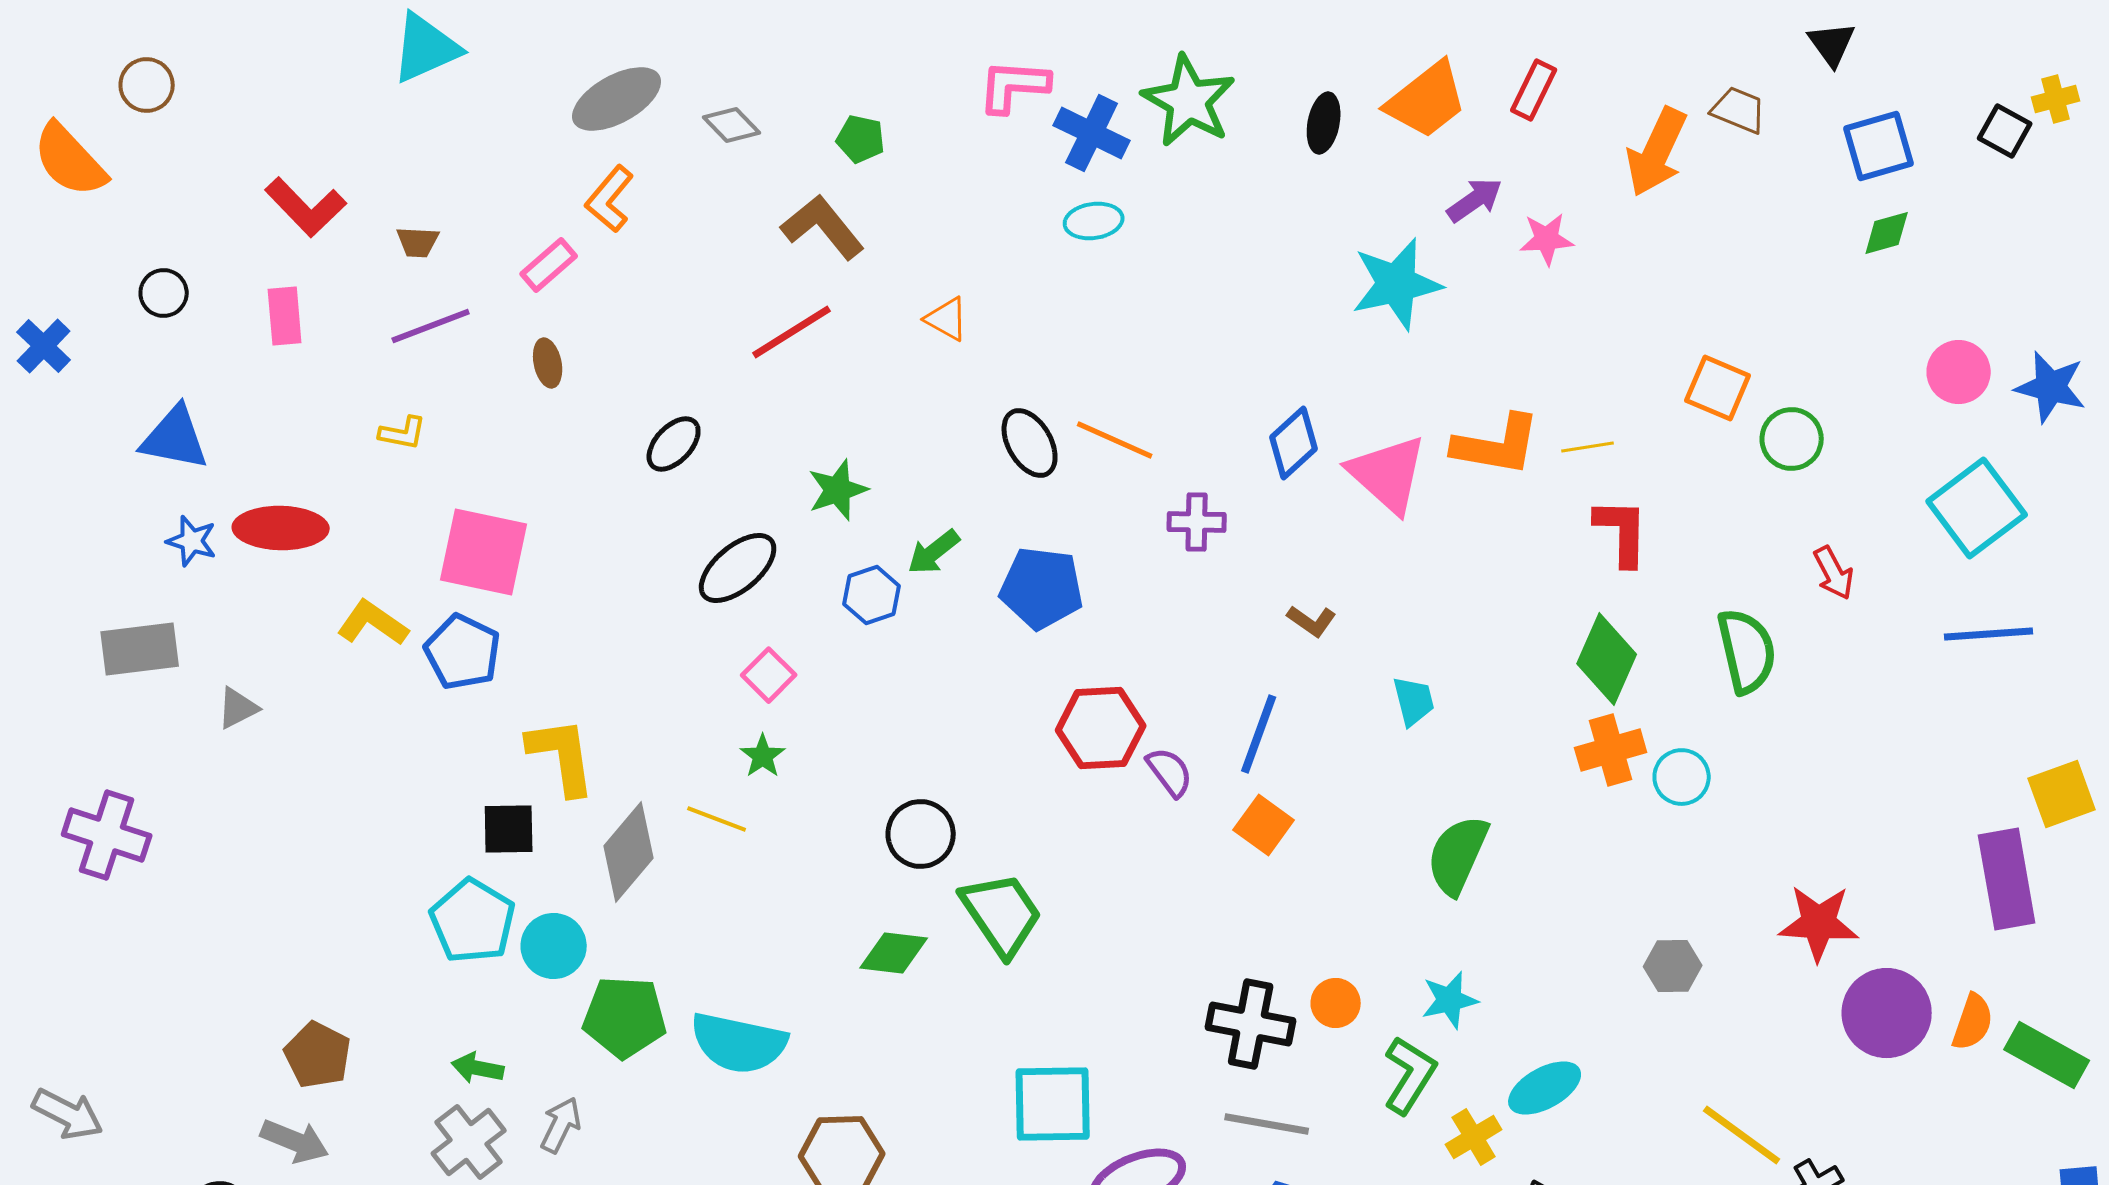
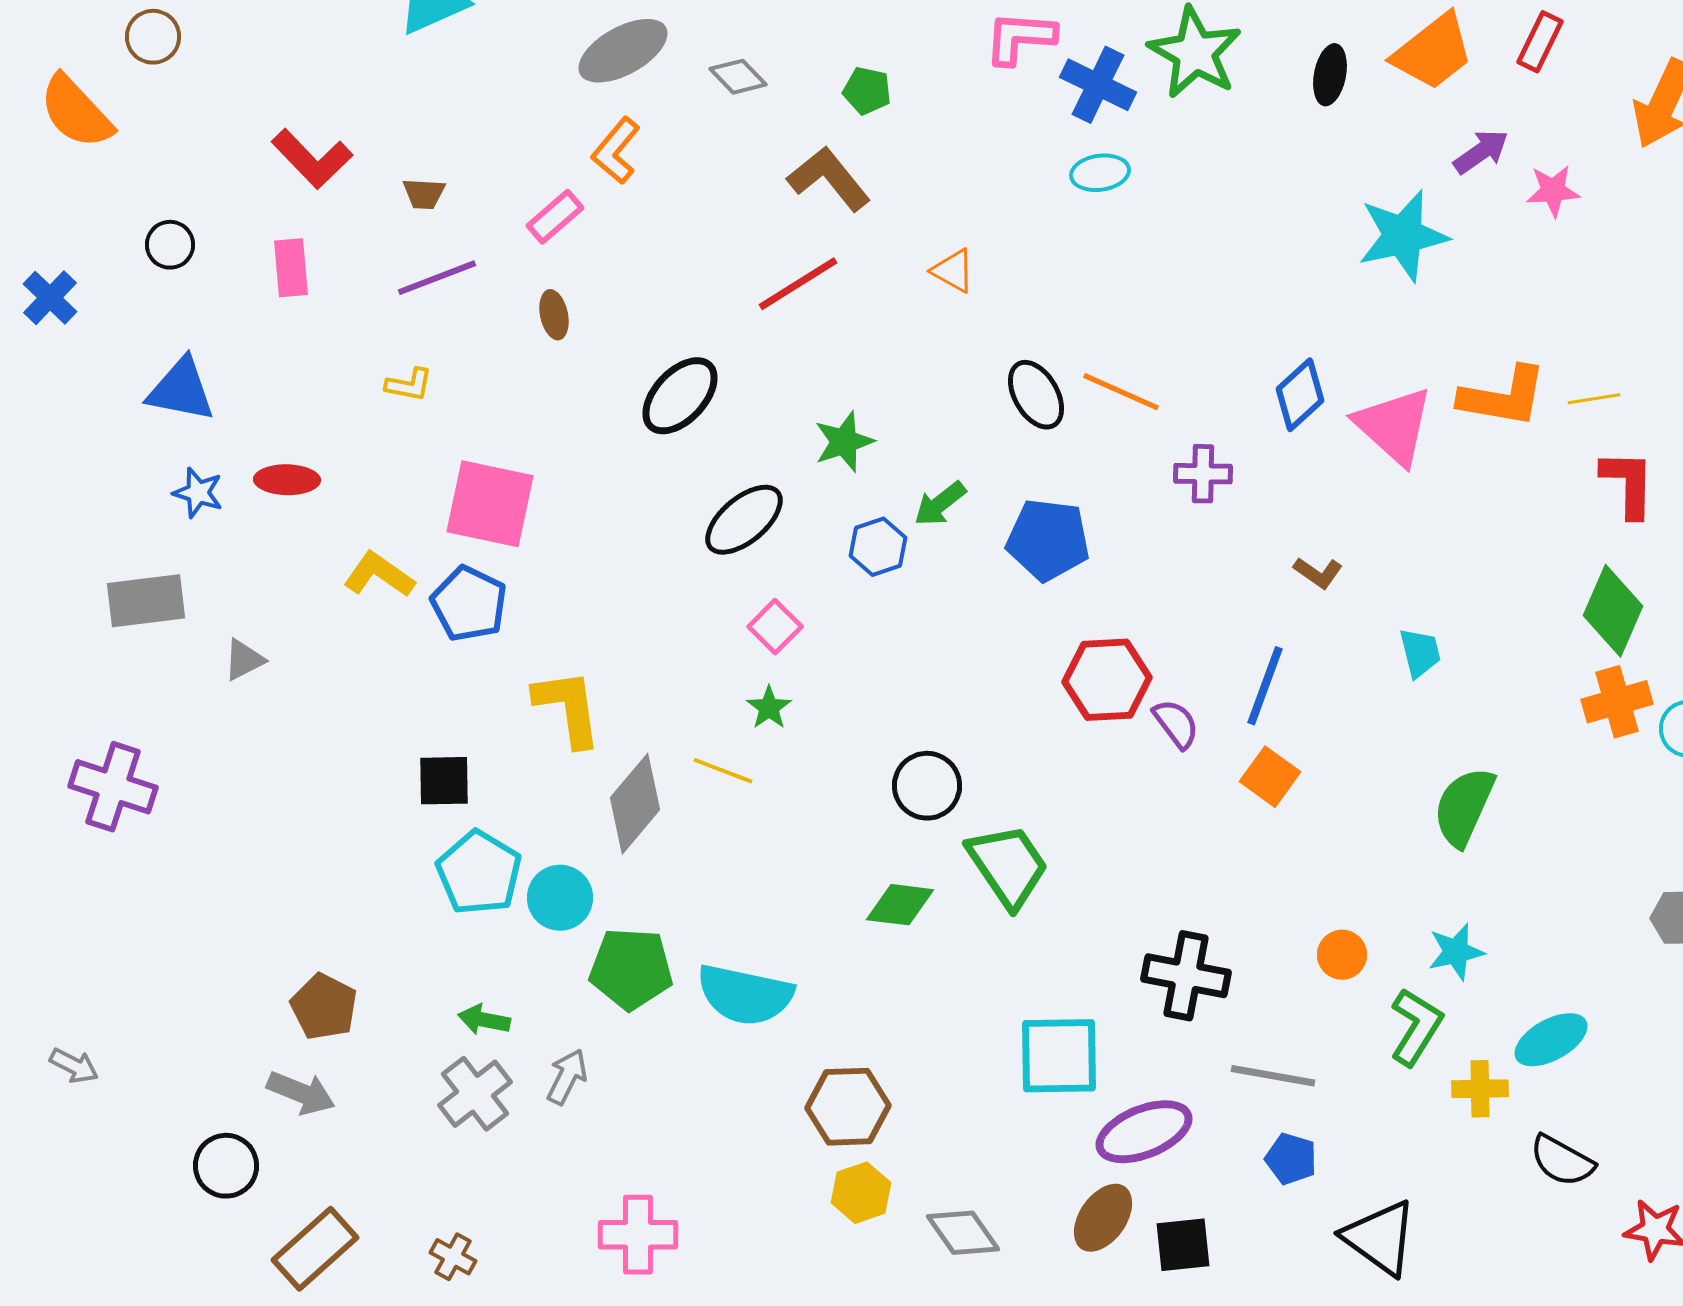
black ellipse: (674, 444) -> (680, 396), size x1.4
red ellipse: (281, 528) -> (287, 480), size x0.7
black square: (509, 829) -> (444, 781), moved
black cross: (1251, 1024) -> (1186, 976), moved
gray arrow: (68, 1114) -> (74, 1066), size x0.7
yellow cross: (1474, 1137) -> (1480, 1089), turned 30

